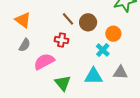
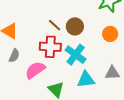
orange circle: (113, 34) -> (110, 34), moved
red cross: (62, 40) -> (50, 47), size x1.5
cyan cross: (103, 50) -> (76, 55), moved, size x1.5

